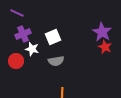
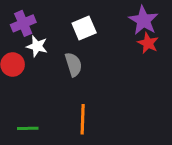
white square: (53, 37) -> (84, 28), moved
gray semicircle: (56, 61) -> (73, 64), turned -98

